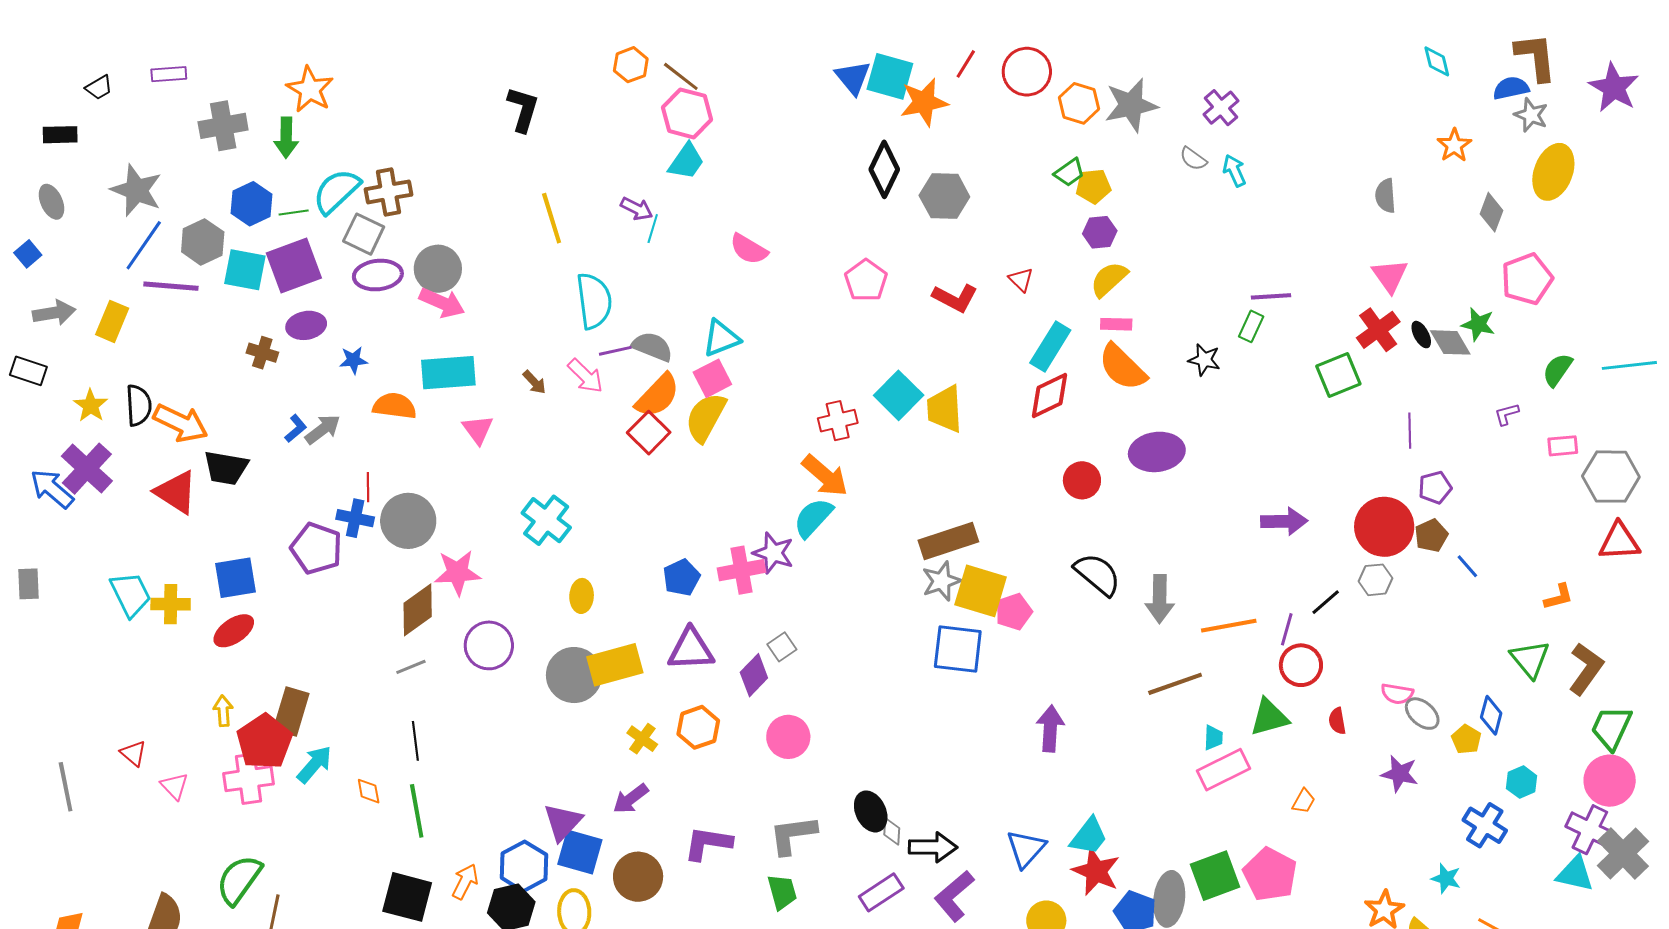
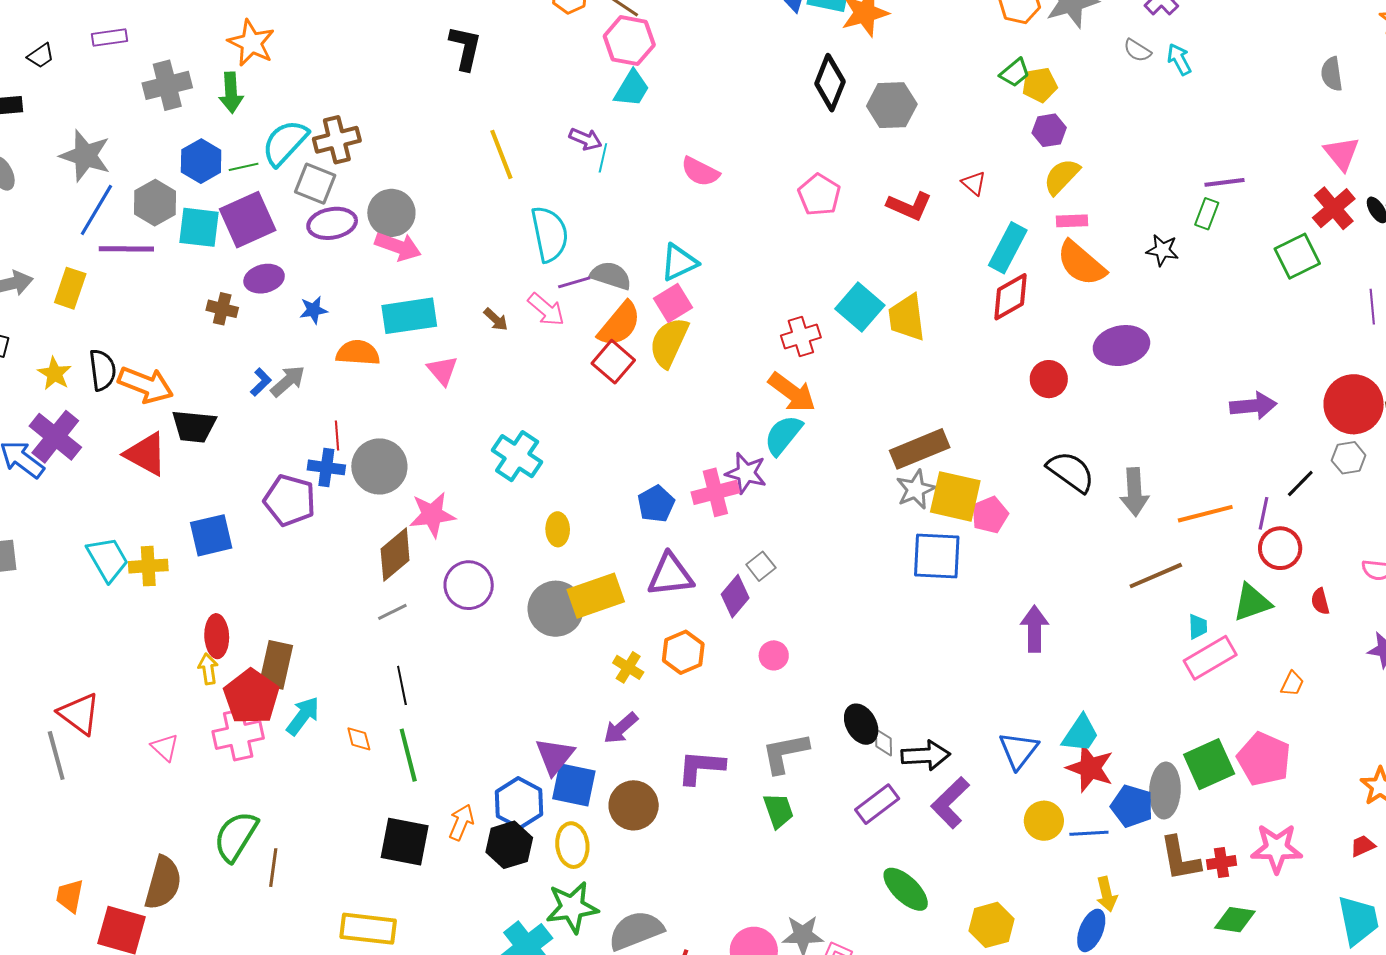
red ellipse: (234, 631) -> (217, 636), moved, turned -54
pink circle: (788, 737) -> (774, 655), size x0.7
red triangle: (133, 753) -> (79, 714), moved, size x1.6

